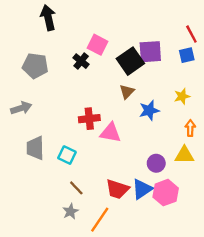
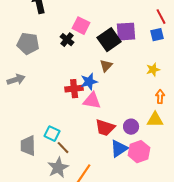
blue star: (149, 110) -> (89, 82), moved
gray trapezoid: (35, 148) -> (28, 146), moved
cyan square: (67, 155) -> (52, 134), moved
red trapezoid: (117, 189) -> (105, 128), moved
gray star: (70, 211) -> (58, 168), size x1.5

